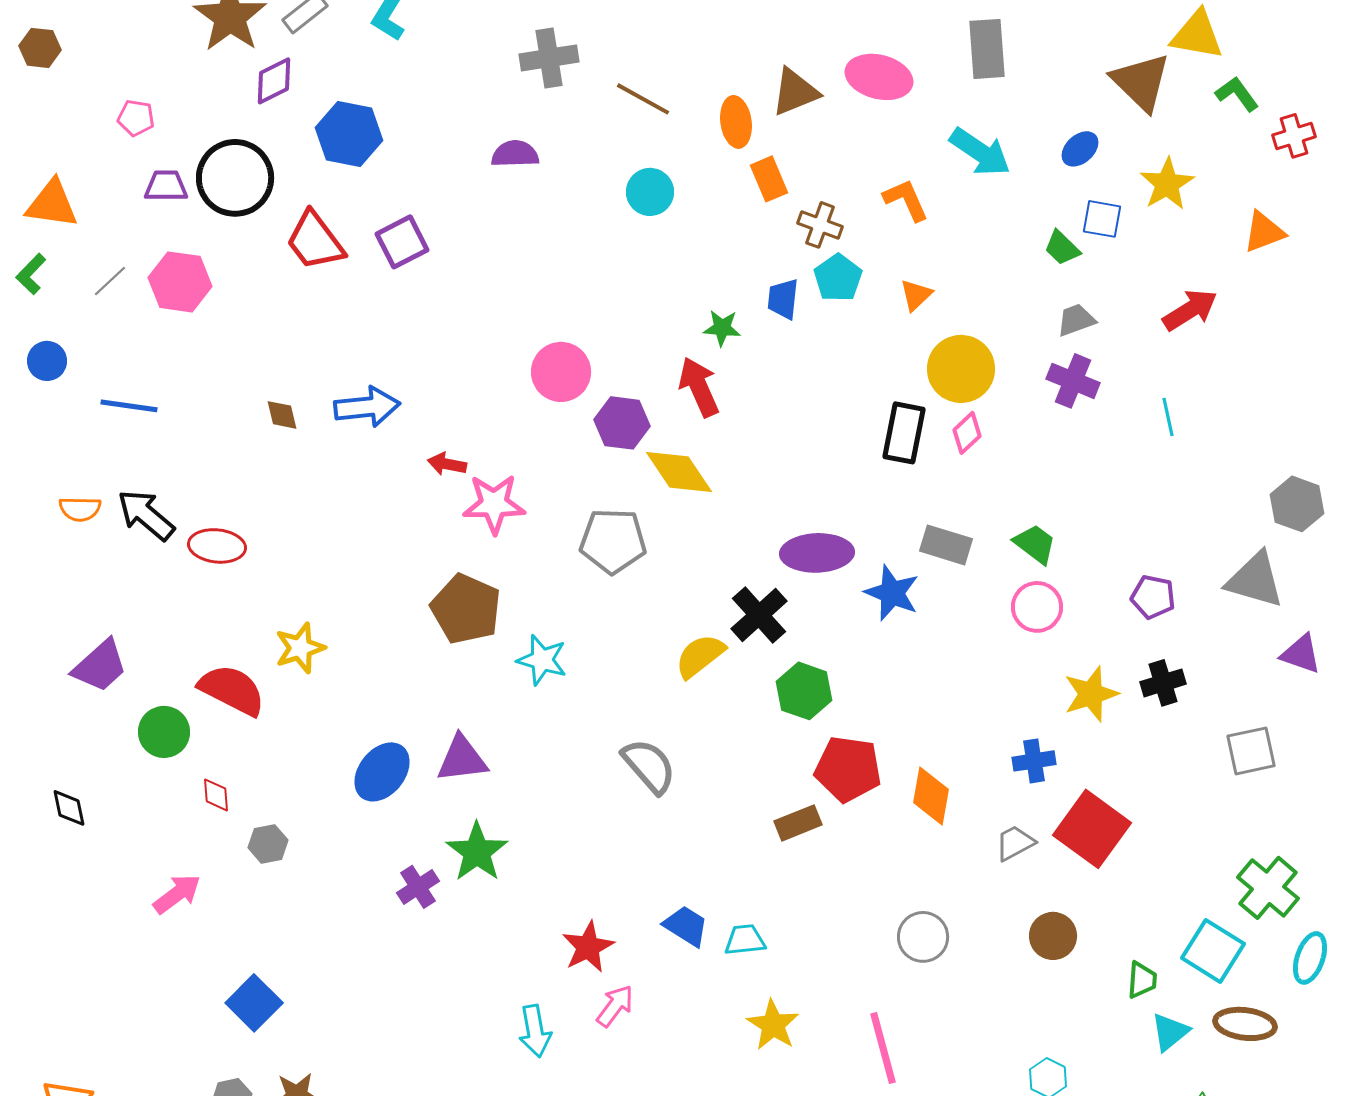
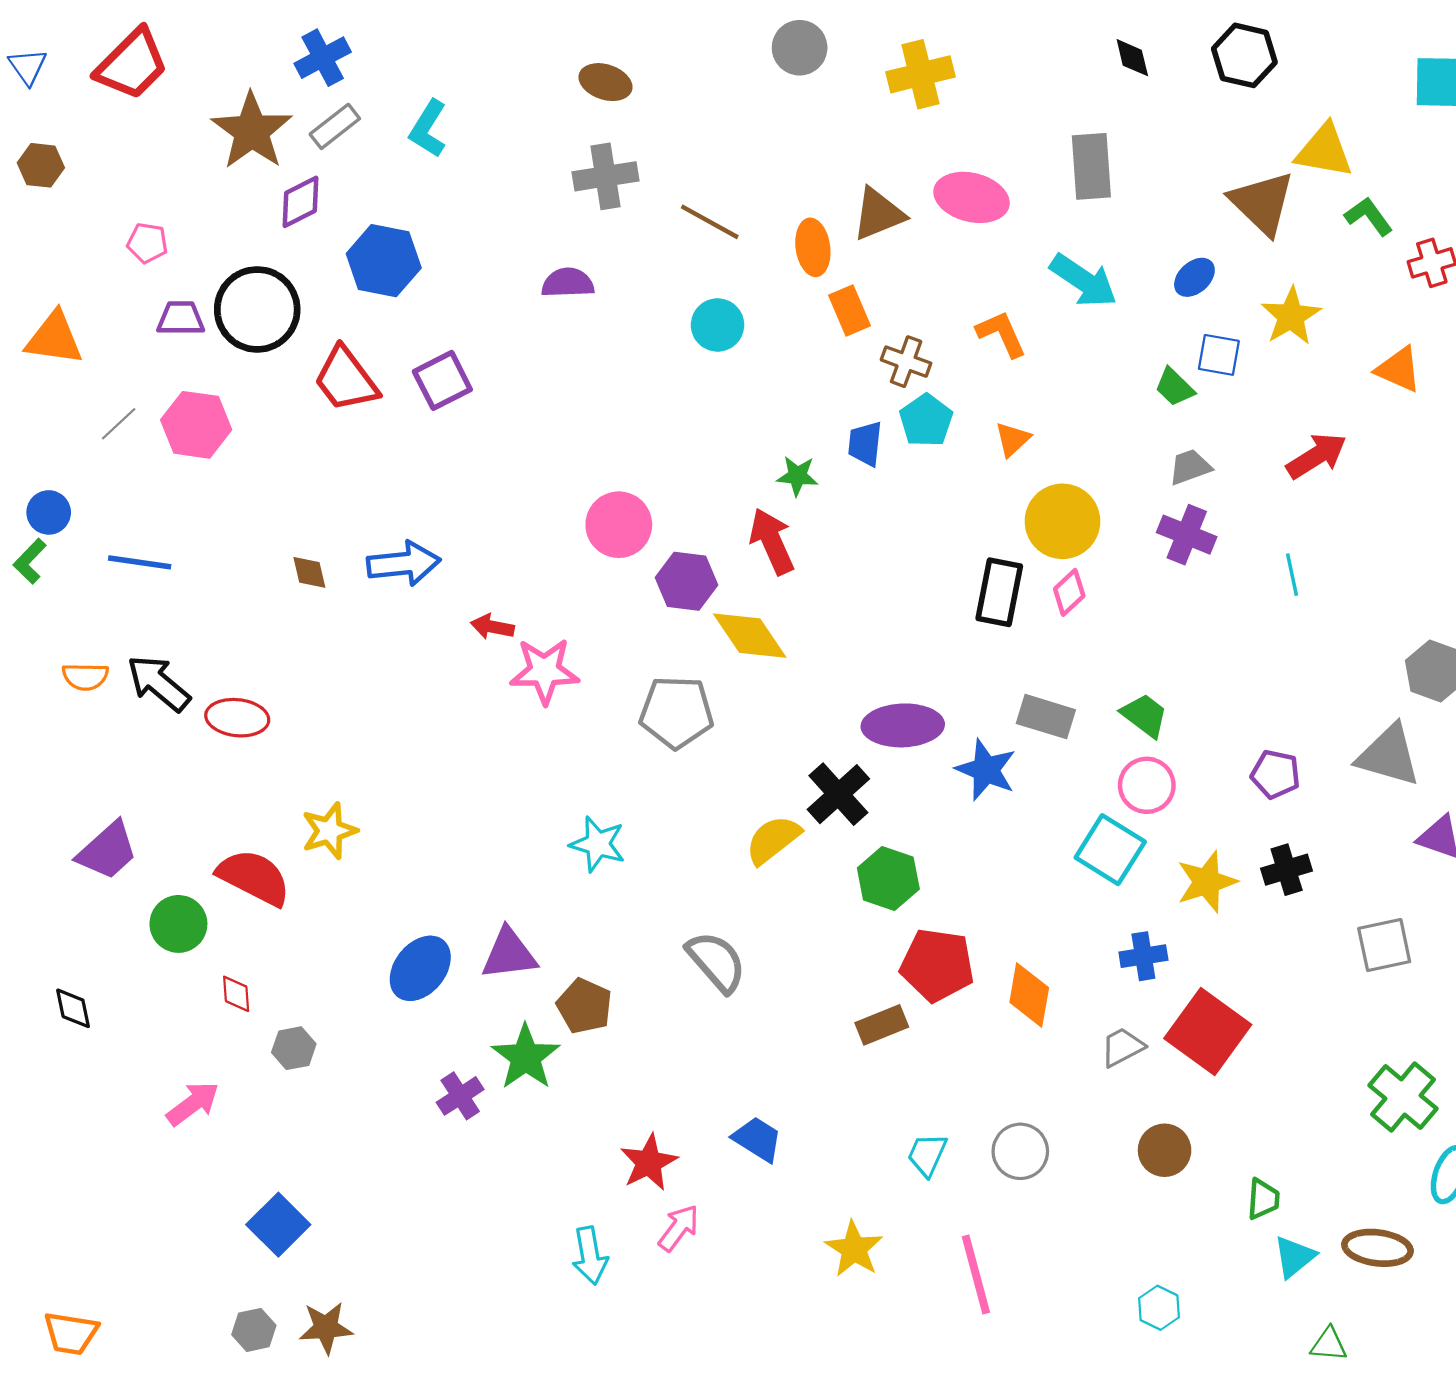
orange triangle: (1264, 232) -> (1399, 369), turned 45
green L-shape: (31, 274) -> (30, 561), moved
brown pentagon: (466, 609) -> (584, 1006), moved, size x0.7
cyan trapezoid: (745, 940) -> (927, 1155), moved, turned -60
cyan square: (1213, 951) -> (1110, 850), moved

